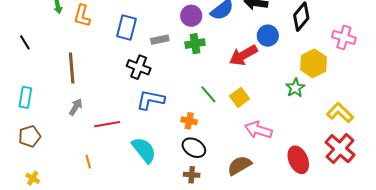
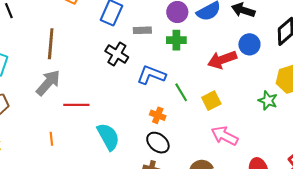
green star: (295, 88) -> (268, 100), turned -30
blue L-shape: (151, 100) -> (151, 75), moved
gray arrow: (76, 107) -> (48, 83), size x1.6

